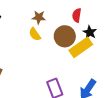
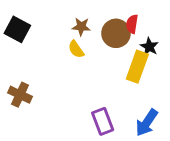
brown circle: (65, 36) -> (116, 33), moved
yellow rectangle: (81, 47) -> (137, 67), turned -35

